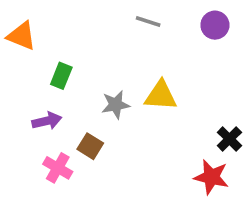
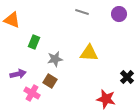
gray star: (116, 105) -> (55, 59), moved
purple arrow: (47, 121) -> (18, 74), moved
red star: (211, 177) -> (106, 99), moved

